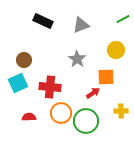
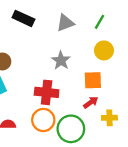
green line: (123, 19) -> (100, 22), moved, turned -32
red cross: (50, 87) -> (47, 92), moved
red arrow: (93, 93) -> (91, 102), moved

